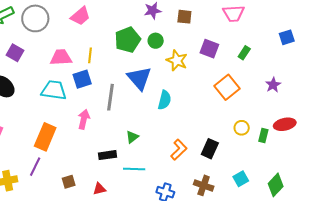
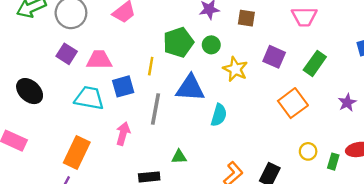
purple square: (15, 53) -> (67, 54), moved
green rectangle: (244, 53) -> (315, 63), size x1.5
yellow line: (90, 55) -> (151, 66), moved
blue triangle: (139, 78) -> (190, 88), turned -48
green triangle: (132, 137) -> (179, 157), turned 32

